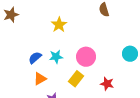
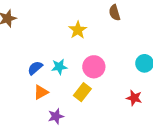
yellow star: (59, 25) -> (78, 30), moved
red star: (107, 84) -> (134, 98), moved

